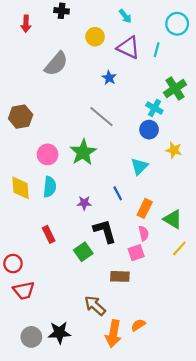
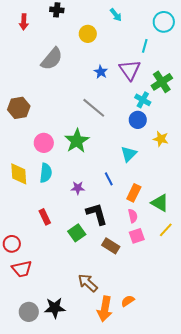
purple triangle: (129, 48) -> (130, 70), moved, turned 30
pink square: (136, 253) -> (137, 236), moved
brown rectangle: (120, 276) -> (111, 246), moved, turned 30

